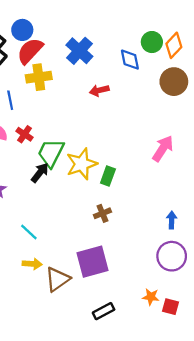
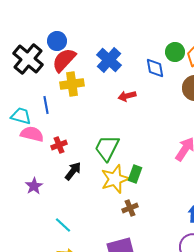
red cross: (24, 134) -> (59, 145), moved, turned 35
green trapezoid: (51, 153) -> (107, 148), moved
yellow star: (82, 164) -> (115, 179), moved

